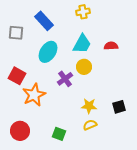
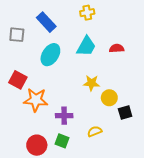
yellow circle: (84, 67) -> (109, 98), moved
purple cross: (65, 79) -> (64, 116), moved, turned 35
orange star: (34, 95) -> (36, 100), turned 30
yellow star: (89, 106) -> (91, 83), moved
red circle: (20, 131) -> (37, 145), moved

